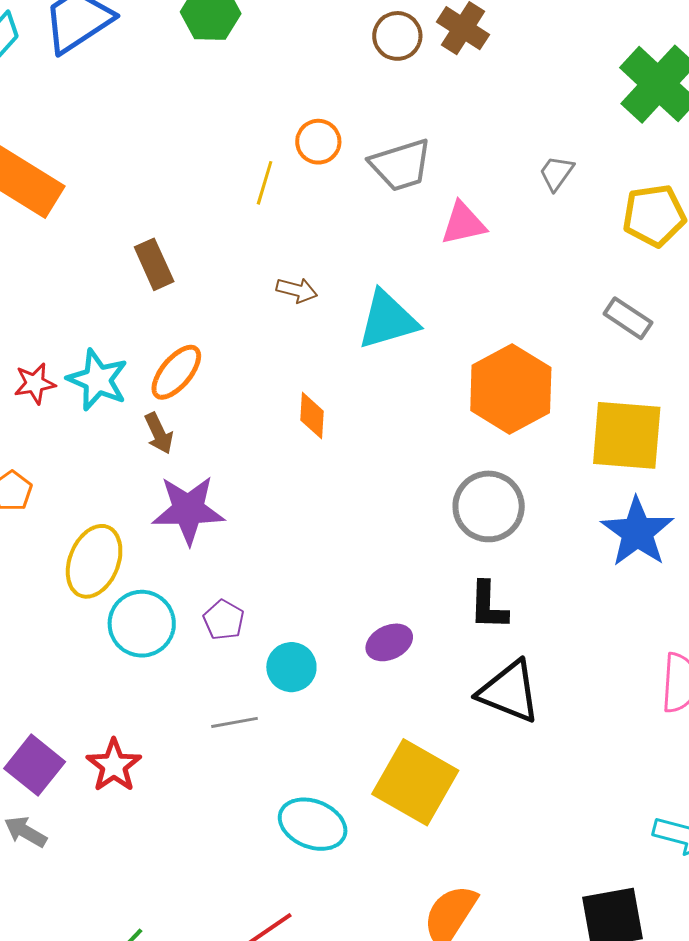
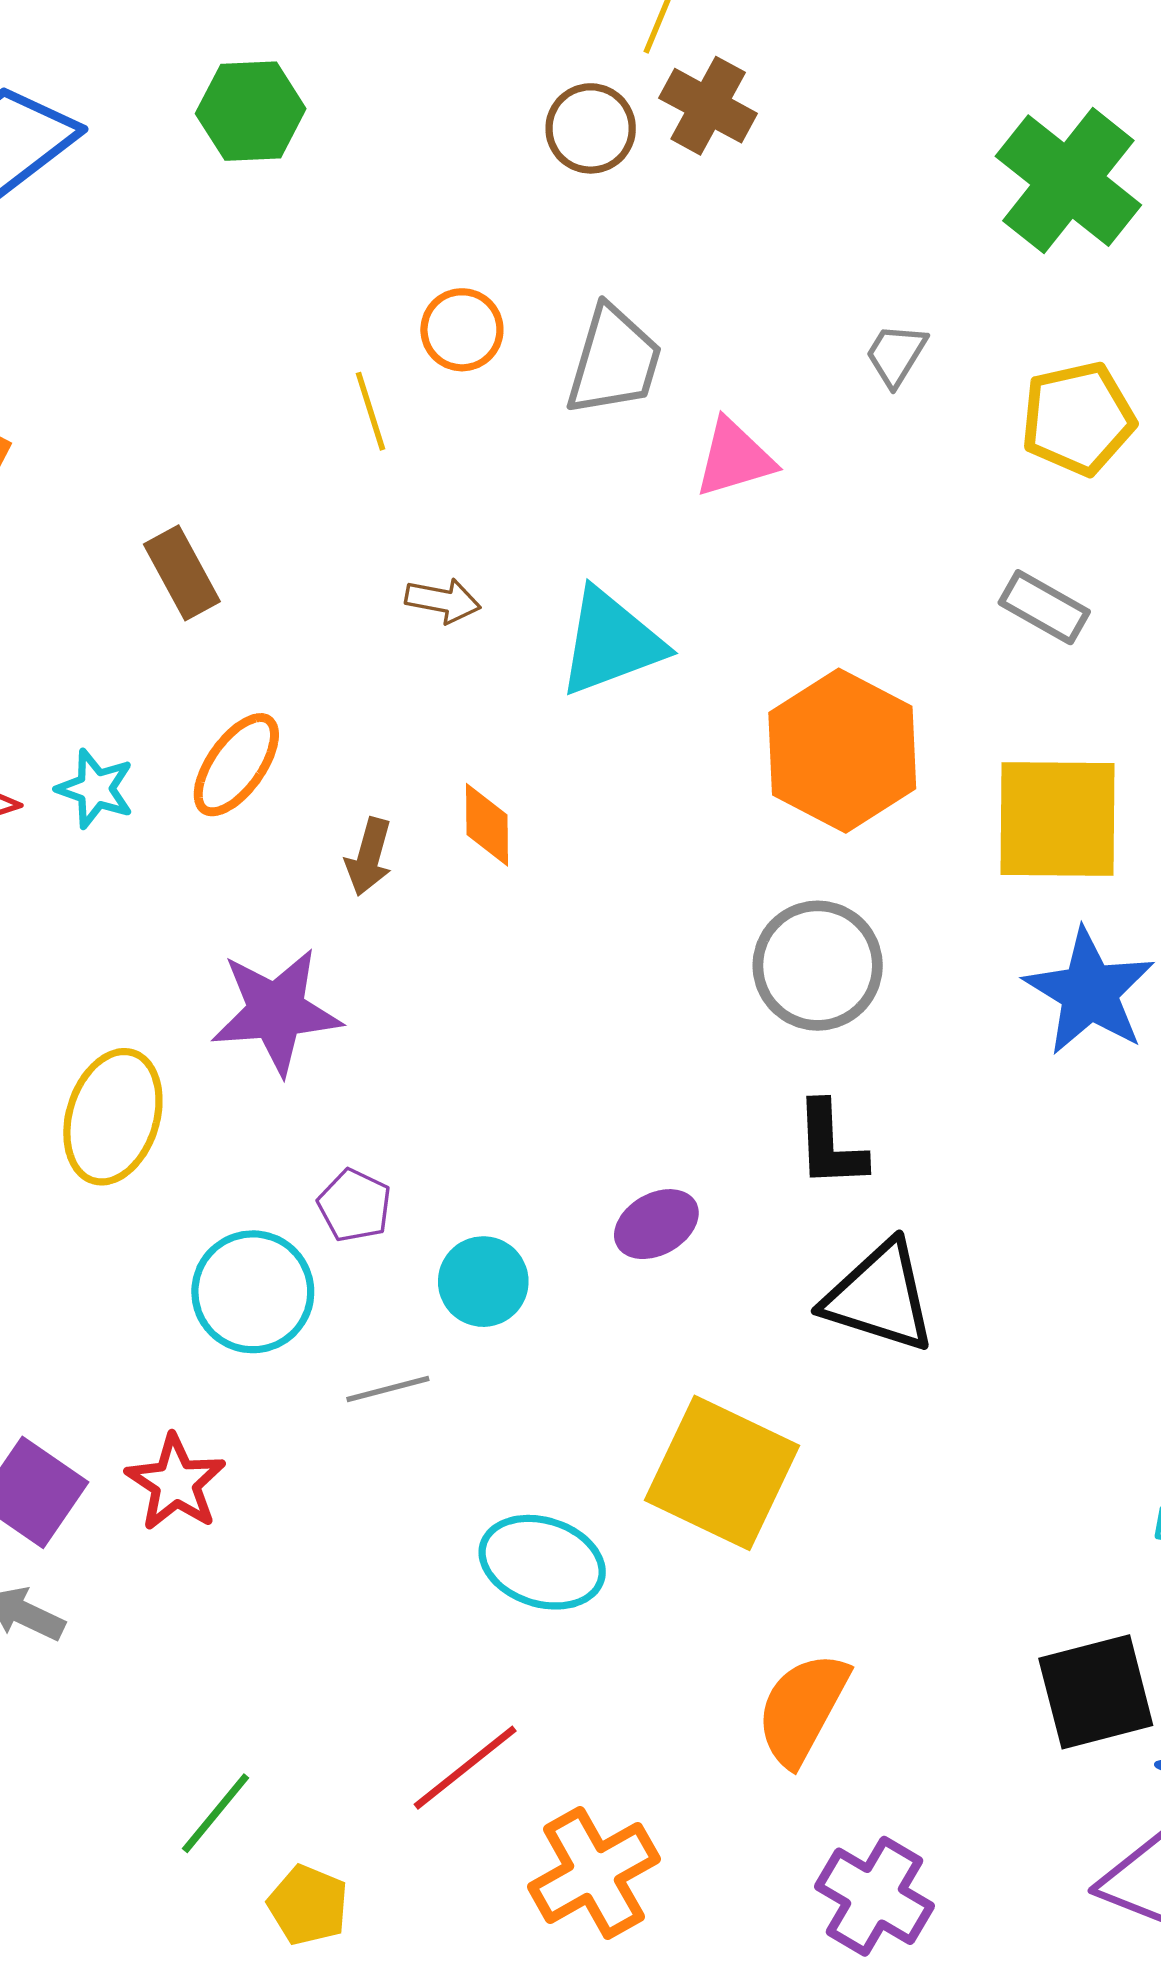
gray trapezoid: (401, 165) -> (614, 361), turned -52
yellow line: (265, 183) -> (370, 411), turned -30
cyan star: (98, 380) -> (95, 789), size x0.7
brown arrow: (159, 433) -> (369, 857), moved, turned 45
cyan circle: (142, 624) -> (253, 1292), moved

